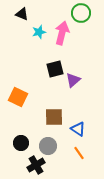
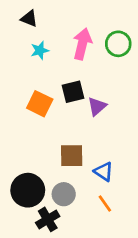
green circle: (81, 13) -> (118, 44), moved
cyan star: (39, 32) -> (40, 50), moved
orange square: (18, 97) -> (40, 104), moved
black circle: (21, 143) -> (28, 190), size x1.6

